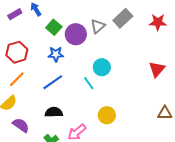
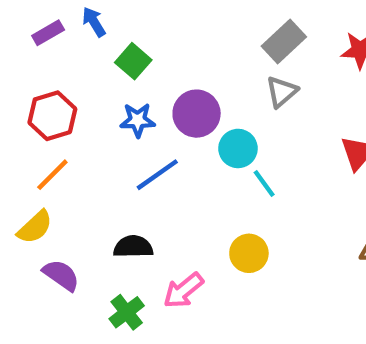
gray triangle: (98, 26) -> (282, 92), moved
purple circle: (76, 34) -> (197, 114), moved
blue line: (53, 82) -> (157, 175), moved
cyan line: (89, 83) -> (264, 183), moved

